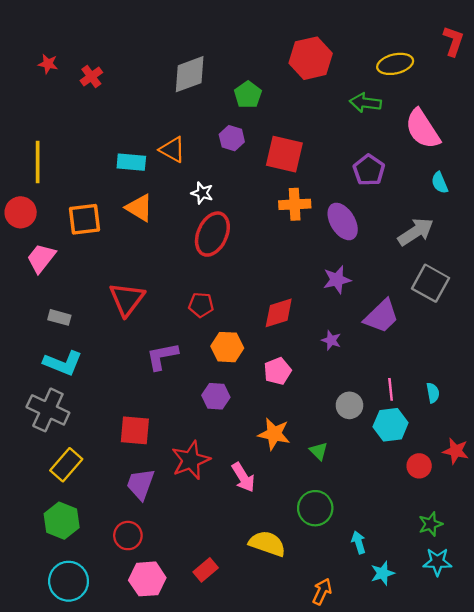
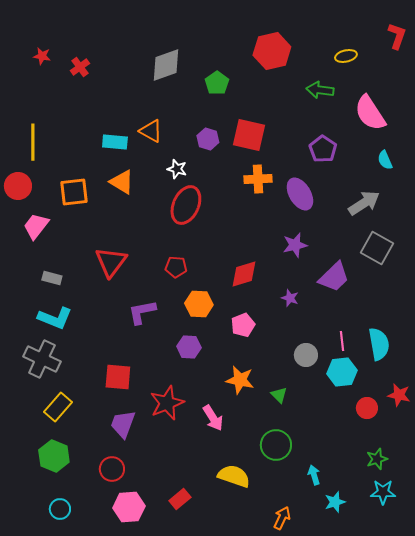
yellow ellipse: (395, 64) -> (346, 56), size x0.7
purple hexagon: (232, 138) -> (208, 139), moved
cyan semicircle: (433, 393) -> (379, 344), size x1.8
cyan circle: (69, 581) -> (60, 509), size x0.6

